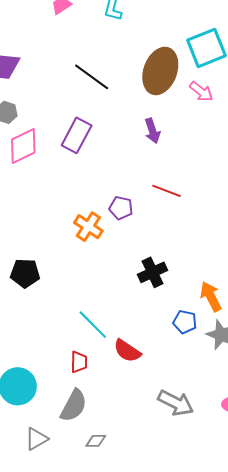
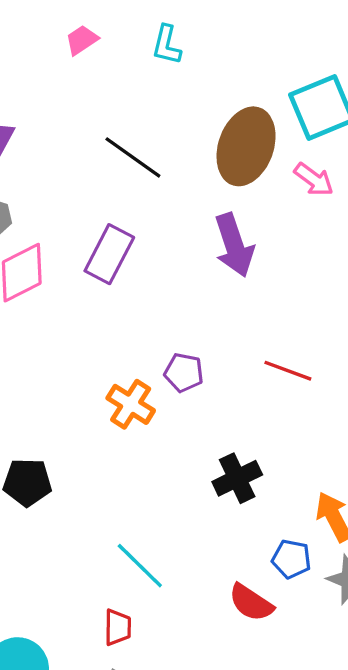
purple arrow: (152, 131) -> (234, 245), size x1.5
red line: (167, 191) -> (288, 371), moved
red semicircle: (127, 351) -> (251, 603), moved

